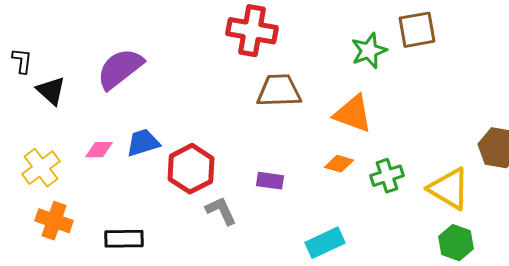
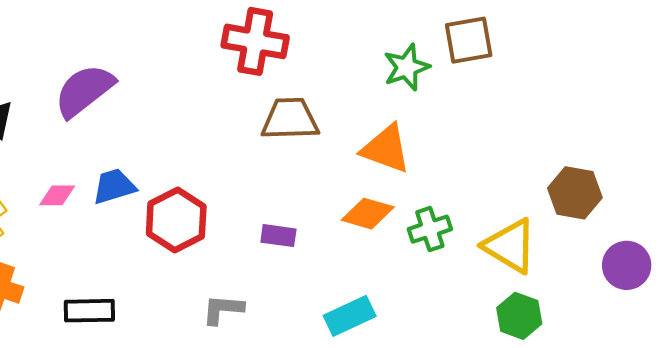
orange diamond: (339, 164) -> (368, 214), size x1.4
gray L-shape: (221, 211) -> (223, 309), moved, turned -60

